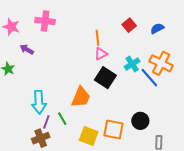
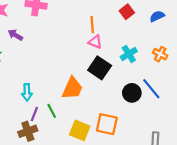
pink triangle: (101, 54) -> (95, 42), turned 48
orange cross: (161, 63) -> (160, 54), size x0.6
blue line: (149, 78) -> (151, 89), moved
cyan arrow: (39, 102) -> (27, 92), size x0.7
black circle: (140, 121) -> (132, 93), moved

